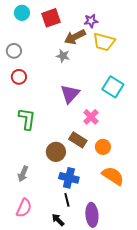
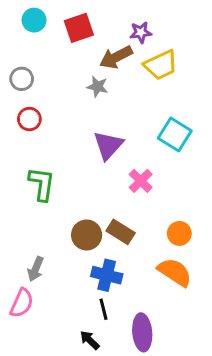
yellow trapezoid: (104, 42) -> (161, 65), turned -40
brown rectangle: (78, 140) -> (121, 232), moved
orange circle: (103, 147) -> (179, 233), moved
pink semicircle: (24, 208) -> (22, 303), moved

